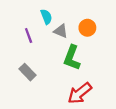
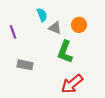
purple line: (29, 35) -> (13, 32), moved
gray rectangle: (28, 72) -> (25, 65), turned -35

